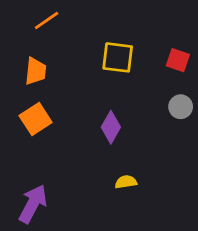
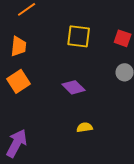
purple diamond: (111, 127) -> (74, 87), turned -75

